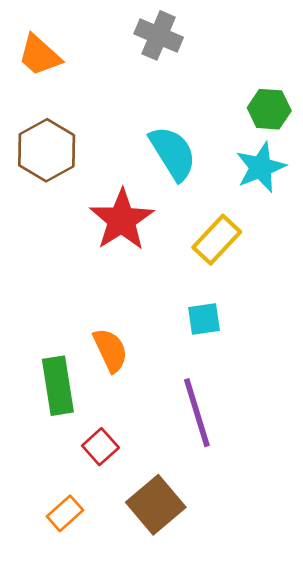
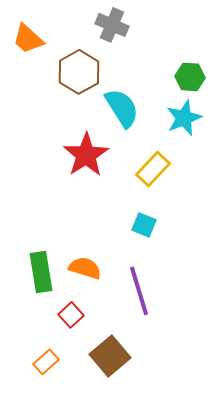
brown hexagon: (47, 150) -> (79, 72), moved
cyan square: (204, 319) -> (144, 225), turned 30
orange semicircle: (110, 350) -> (85, 268), moved, turned -48

